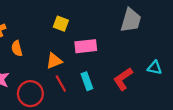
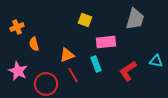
yellow square: (61, 24) -> (85, 20), moved
pink rectangle: (86, 46) -> (106, 42), moved
cyan rectangle: (87, 81) -> (96, 64), moved

